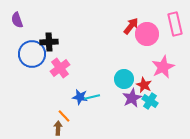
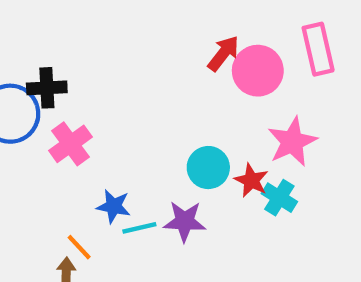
cyan line: (92, 97) -> (139, 228), moved
purple star: (132, 98) -> (185, 221), moved, turned 30
cyan cross: (150, 101) -> (279, 198), moved

